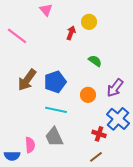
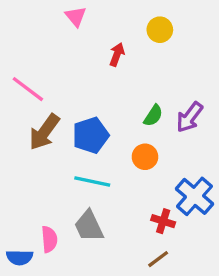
yellow circle: (89, 22) -> (160, 30), moved
pink line: (17, 36) -> (28, 89), moved
green semicircle: (95, 61) -> (153, 116), moved, turned 88
purple arrow: (115, 88) -> (190, 117), moved

